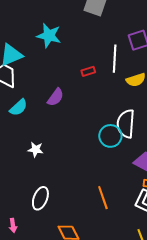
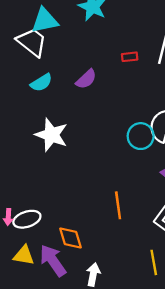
white star: (36, 150) -> (51, 135), size x1.8
white ellipse: (40, 198) -> (27, 219), moved, turned 40

